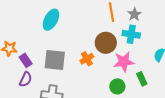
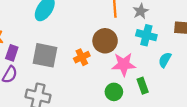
cyan cross: (131, 34) -> (146, 35), moved
purple rectangle: (26, 60) -> (12, 53), turned 48

